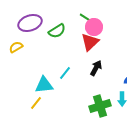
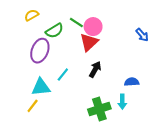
green line: (86, 18) -> (76, 22), moved
purple ellipse: (30, 23) -> (40, 51), moved, turned -50
yellow semicircle: (16, 47) -> (32, 15), moved

